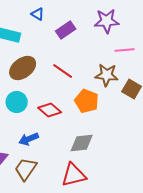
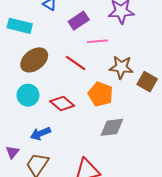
pink line: (125, 50) -> (97, 41), moved
gray diamond: (82, 143) -> (112, 127), moved

